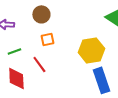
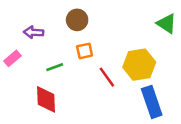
green line: (14, 51) -> (55, 67), moved
red line: (39, 64) -> (107, 77), moved

